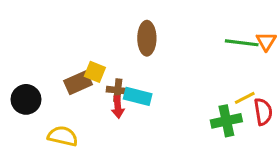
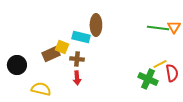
cyan rectangle: (138, 96) -> (81, 37), moved
red arrow: (118, 107) -> (77, 78), moved
green cross: (226, 121) -> (148, 79), turned 36

